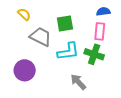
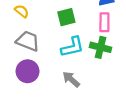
gray trapezoid: (41, 37) -> (28, 41), moved
gray arrow: (78, 82) -> (71, 79), moved

